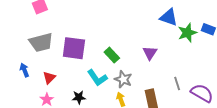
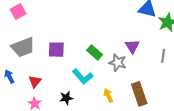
purple square: (74, 48) -> (56, 50), size x0.7
gray star: (123, 79) -> (118, 63), moved
gray line: (177, 84) -> (163, 56), moved, turned 32

